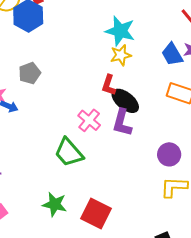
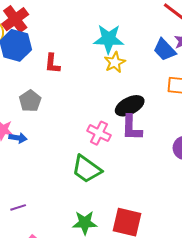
red L-shape: (109, 85) -> (52, 64), moved
black ellipse: (125, 101) -> (130, 106), turned -52

